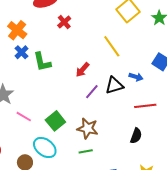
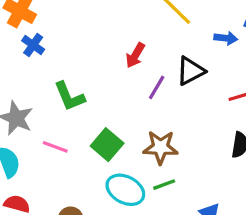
green L-shape: (42, 62) -> (69, 96), moved
blue arrow: (136, 77) -> (226, 38), moved
cyan ellipse: (45, 148) -> (125, 190), moved

